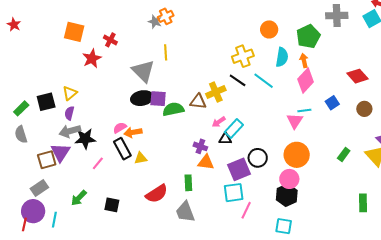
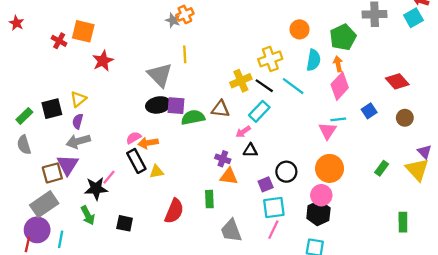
red cross: (110, 40) -> (59, 41), moved
yellow cross: (216, 92) -> (241, 81), moved
cyan rectangle: (234, 129) -> (259, 111), moved
black star: (85, 139) -> (96, 189), moved
purple square: (239, 169) -> (266, 184), size x0.6
gray rectangle: (39, 188) -> (44, 204), size x1.4
cyan square: (234, 193) -> (274, 207), moved
red semicircle: (157, 194) -> (174, 211), turned -35
green arrow: (79, 198) -> (88, 215), turned -72
gray trapezoid: (185, 212) -> (231, 231), moved

